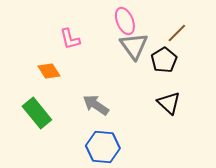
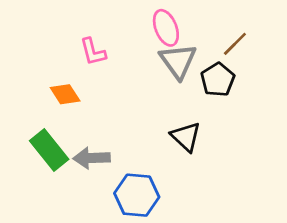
black triangle: (169, 103) -> (186, 137), moved
gray arrow: (96, 105) -> (92, 158), moved, turned -36

